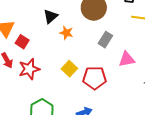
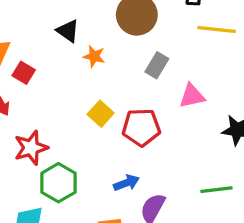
black triangle: (50, 16) -> (68, 31), turned -42
red star: (29, 69) -> (31, 148), moved

